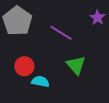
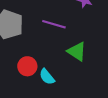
cyan semicircle: (40, 82) -> (47, 77), turned -126

